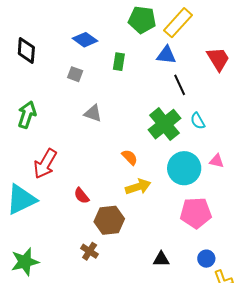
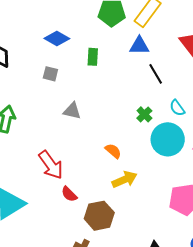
green cross: (165, 124) -> (144, 114), size x0.5
red arrow: (45, 164) -> (51, 165), moved, turned -60
cyan circle: (184, 168) -> (168, 139), moved

